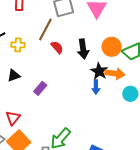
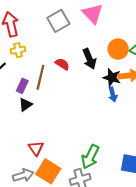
brown line: (45, 30) -> (40, 77), moved
yellow cross: (18, 45) -> (18, 50), moved
purple rectangle: (40, 88) -> (22, 86), moved

